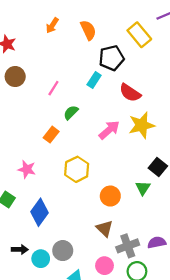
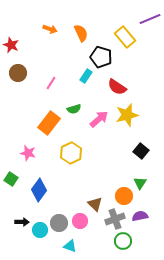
orange arrow: (52, 25) -> (50, 29), turned -104
black pentagon: (111, 58) -> (101, 57), turned 30
green semicircle: (71, 112) -> (74, 109), moved, turned -152
orange rectangle: (51, 135) -> (49, 123), size x1.6
green triangle: (143, 188) -> (140, 183), moved
orange circle: (110, 196) -> (124, 196), moved
pink circle: (105, 266) -> (80, 221), moved

